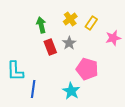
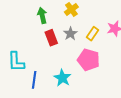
yellow rectangle: (91, 23) -> (93, 34), moved
cyan star: (71, 91) -> (62, 78), moved

